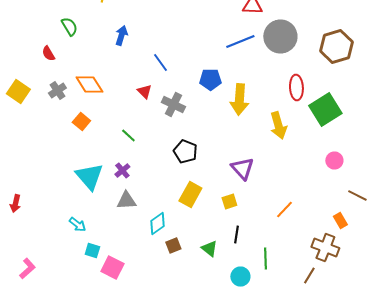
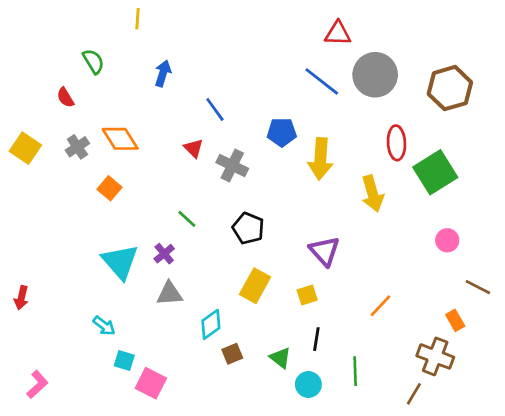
blue line: (240, 42) -> (322, 81), turned 60
green line: (128, 136) -> (187, 219), moved
cyan circle: (240, 276) -> (308, 384), moved

